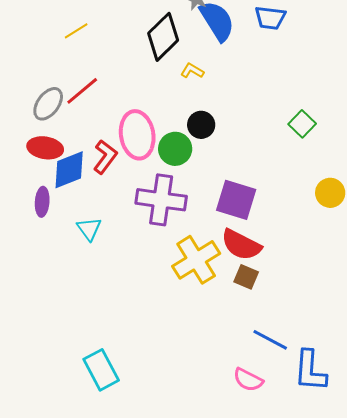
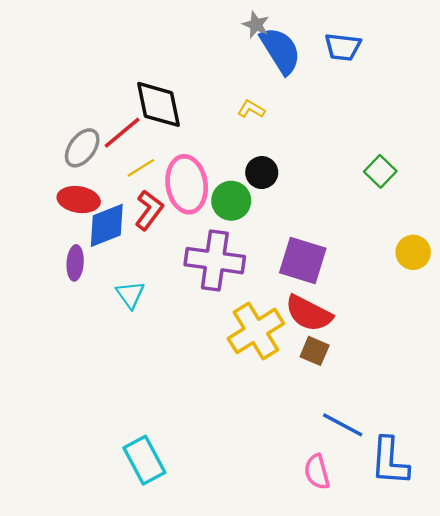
yellow line: (76, 31) -> (141, 168), moved
black diamond: (163, 37) -> (158, 104), moved, turned -57
pink semicircle: (248, 380) -> (317, 472), turned 48

